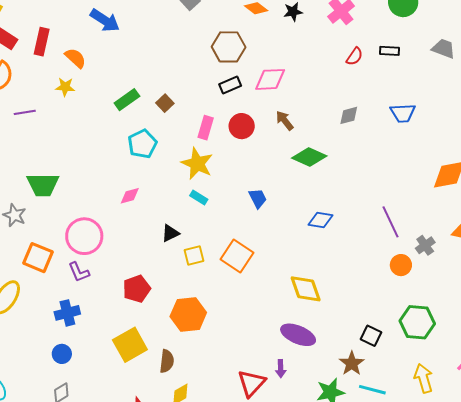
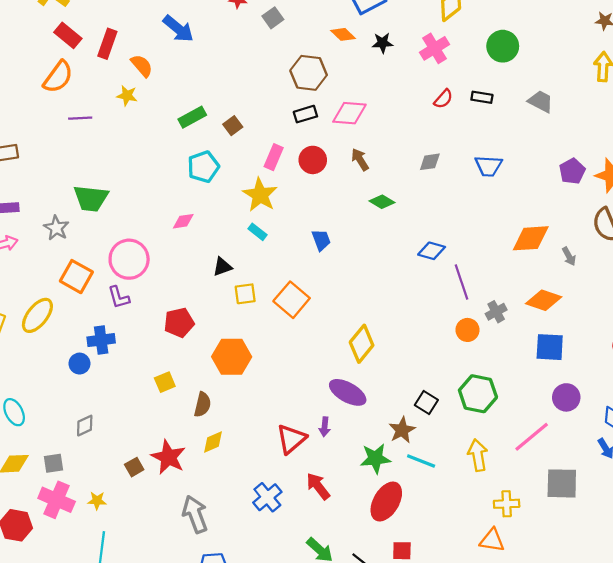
green diamond: (309, 157) -> (382, 202), size x0.7
blue diamond: (320, 220) -> (432, 251), moved
yellow diamond: (306, 289) -> (362, 344), turned 52
yellow square: (130, 345) -> (165, 382), size x0.6
blue circle: (62, 354) -> (79, 364), moved

